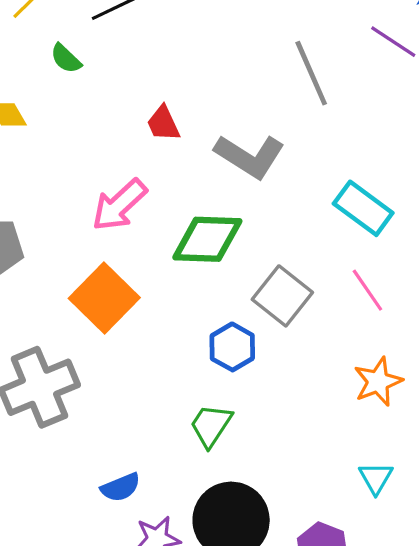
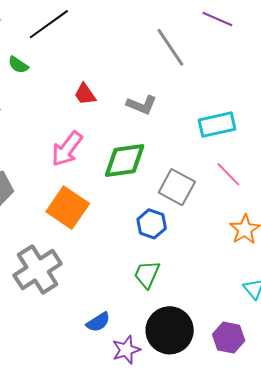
gray L-shape: (250, 156) -> (142, 105), size x0.7
cyan rectangle: (363, 208) -> (217, 125), turned -39

